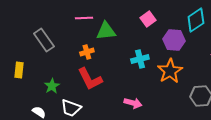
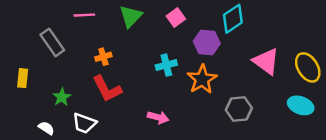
pink line: (84, 18) -> (84, 15), moved
green triangle: (106, 31) -> (131, 16), moved, turned -40

